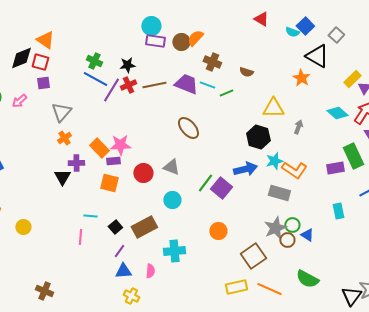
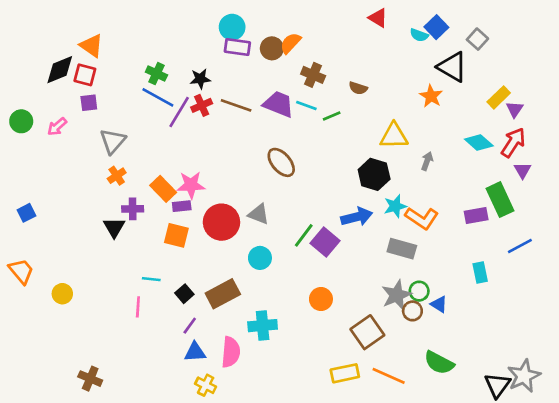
brown line: (154, 85) -> (236, 105), turned 30
red circle: (143, 173) -> (221, 222), size x1.4
pink semicircle: (150, 271) -> (231, 352), size x1.6

